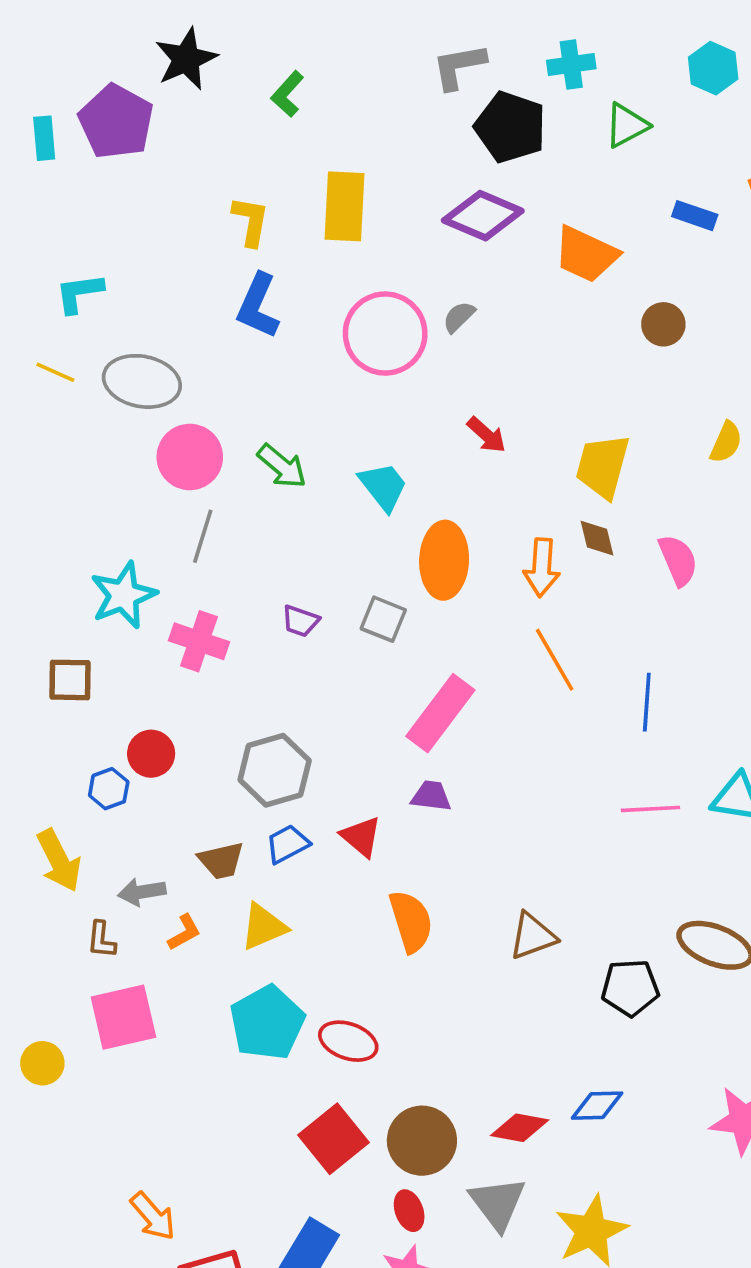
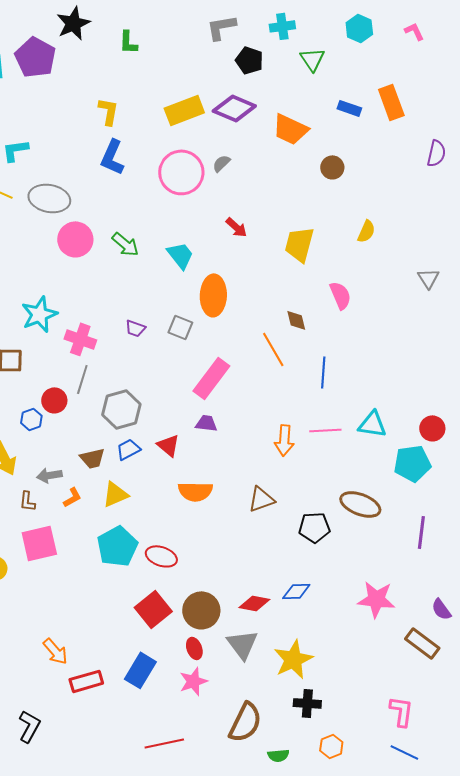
green L-shape: (287, 94) -> (128, 42), turned -40
green triangle: (627, 125) -> (312, 59), turned -36
black pentagon: (510, 127) -> (249, 60), size x0.7
yellow rectangle: (345, 206) -> (184, 110), moved, turned 66
gray line: (203, 536) -> (82, 379), moved
brown diamond: (597, 538) -> (296, 320), moved
orange arrow: (542, 568) -> (284, 440), moved
orange semicircle: (411, 921) -> (195, 491), turned 108

